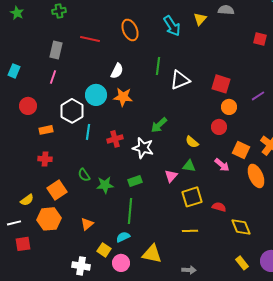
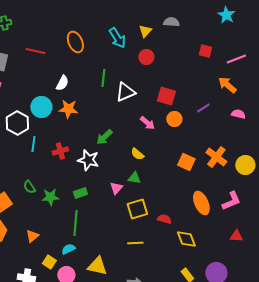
red circle: (219, 127) -> (146, 57), moved
pink arrow: (222, 165) -> (147, 123), moved
orange ellipse: (256, 176) -> (201, 203), moved

